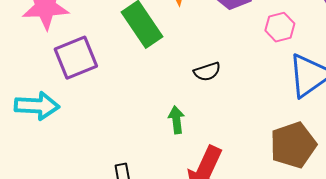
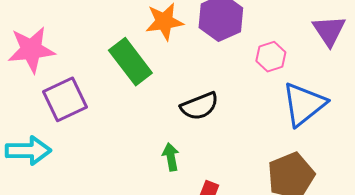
black semicircle: (207, 72) -> (199, 106), size x1.4

